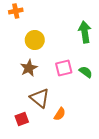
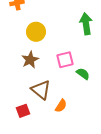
green semicircle: (86, 72) -> (83, 74), moved

